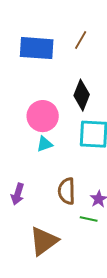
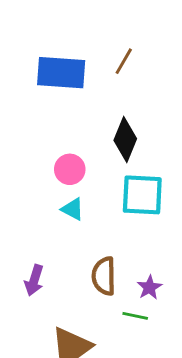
pink circle: (43, 116) -> (70, 169), size x0.7
cyan triangle: (45, 144) -> (73, 209), turned 48

